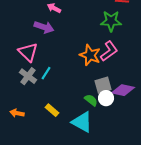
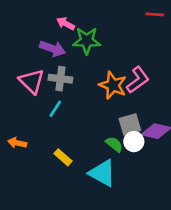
green star: (111, 21) -> (87, 41), moved
gray cross: (28, 76) -> (60, 79), moved, turned -30
orange arrow: (17, 113) -> (17, 143), moved

